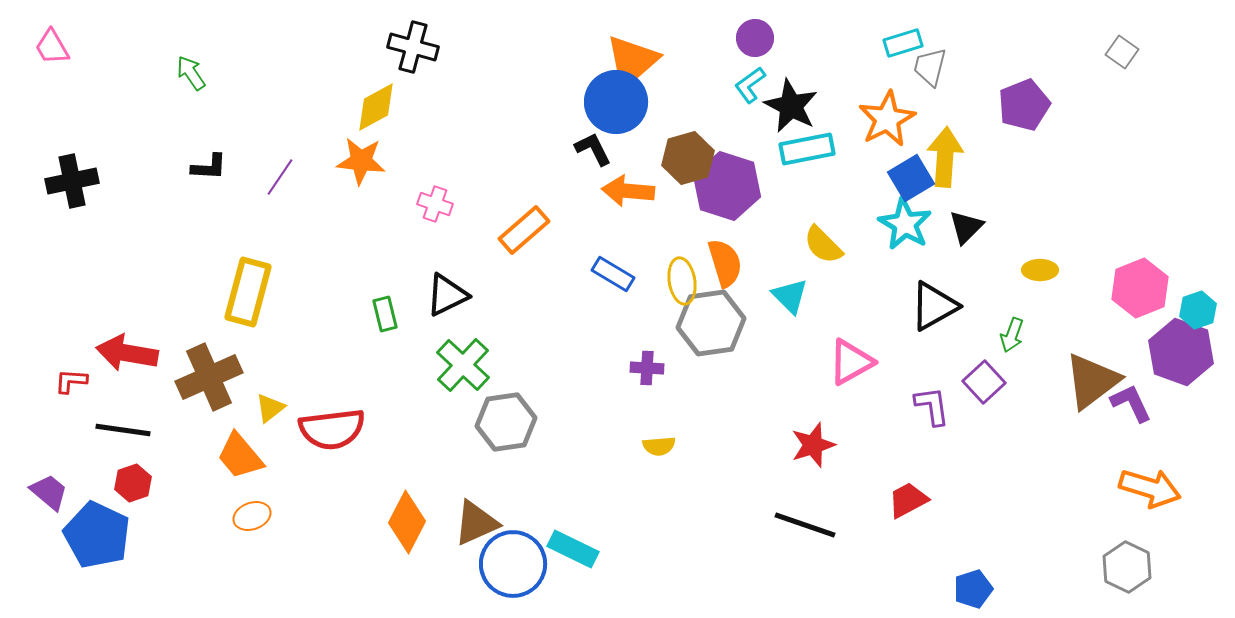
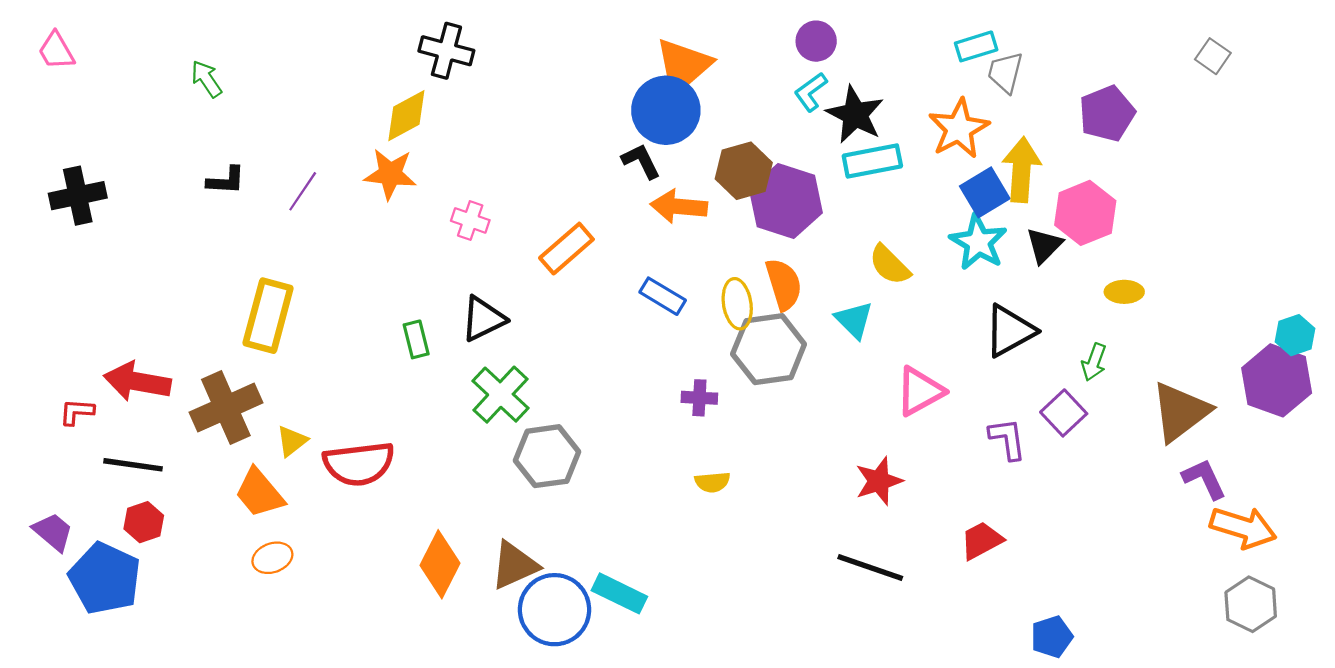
pink hexagon: (1140, 288) -> (1085, 213), moved
purple L-shape: (1131, 403) -> (1204, 479), moved
gray hexagon: (1127, 567) -> (1251, 604), moved

